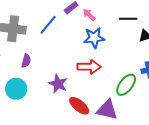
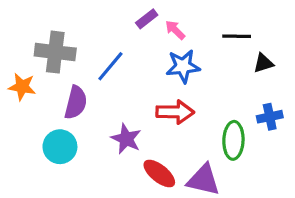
blue line: (48, 25) -> (110, 66), moved
purple semicircle: (26, 61) -> (76, 103), size x1.5
green ellipse: (126, 85) -> (233, 140), turned -35

